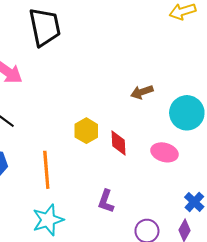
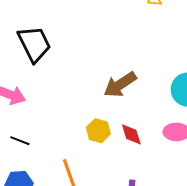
brown arrow: (142, 92) -> (120, 85), moved, size x1.6

